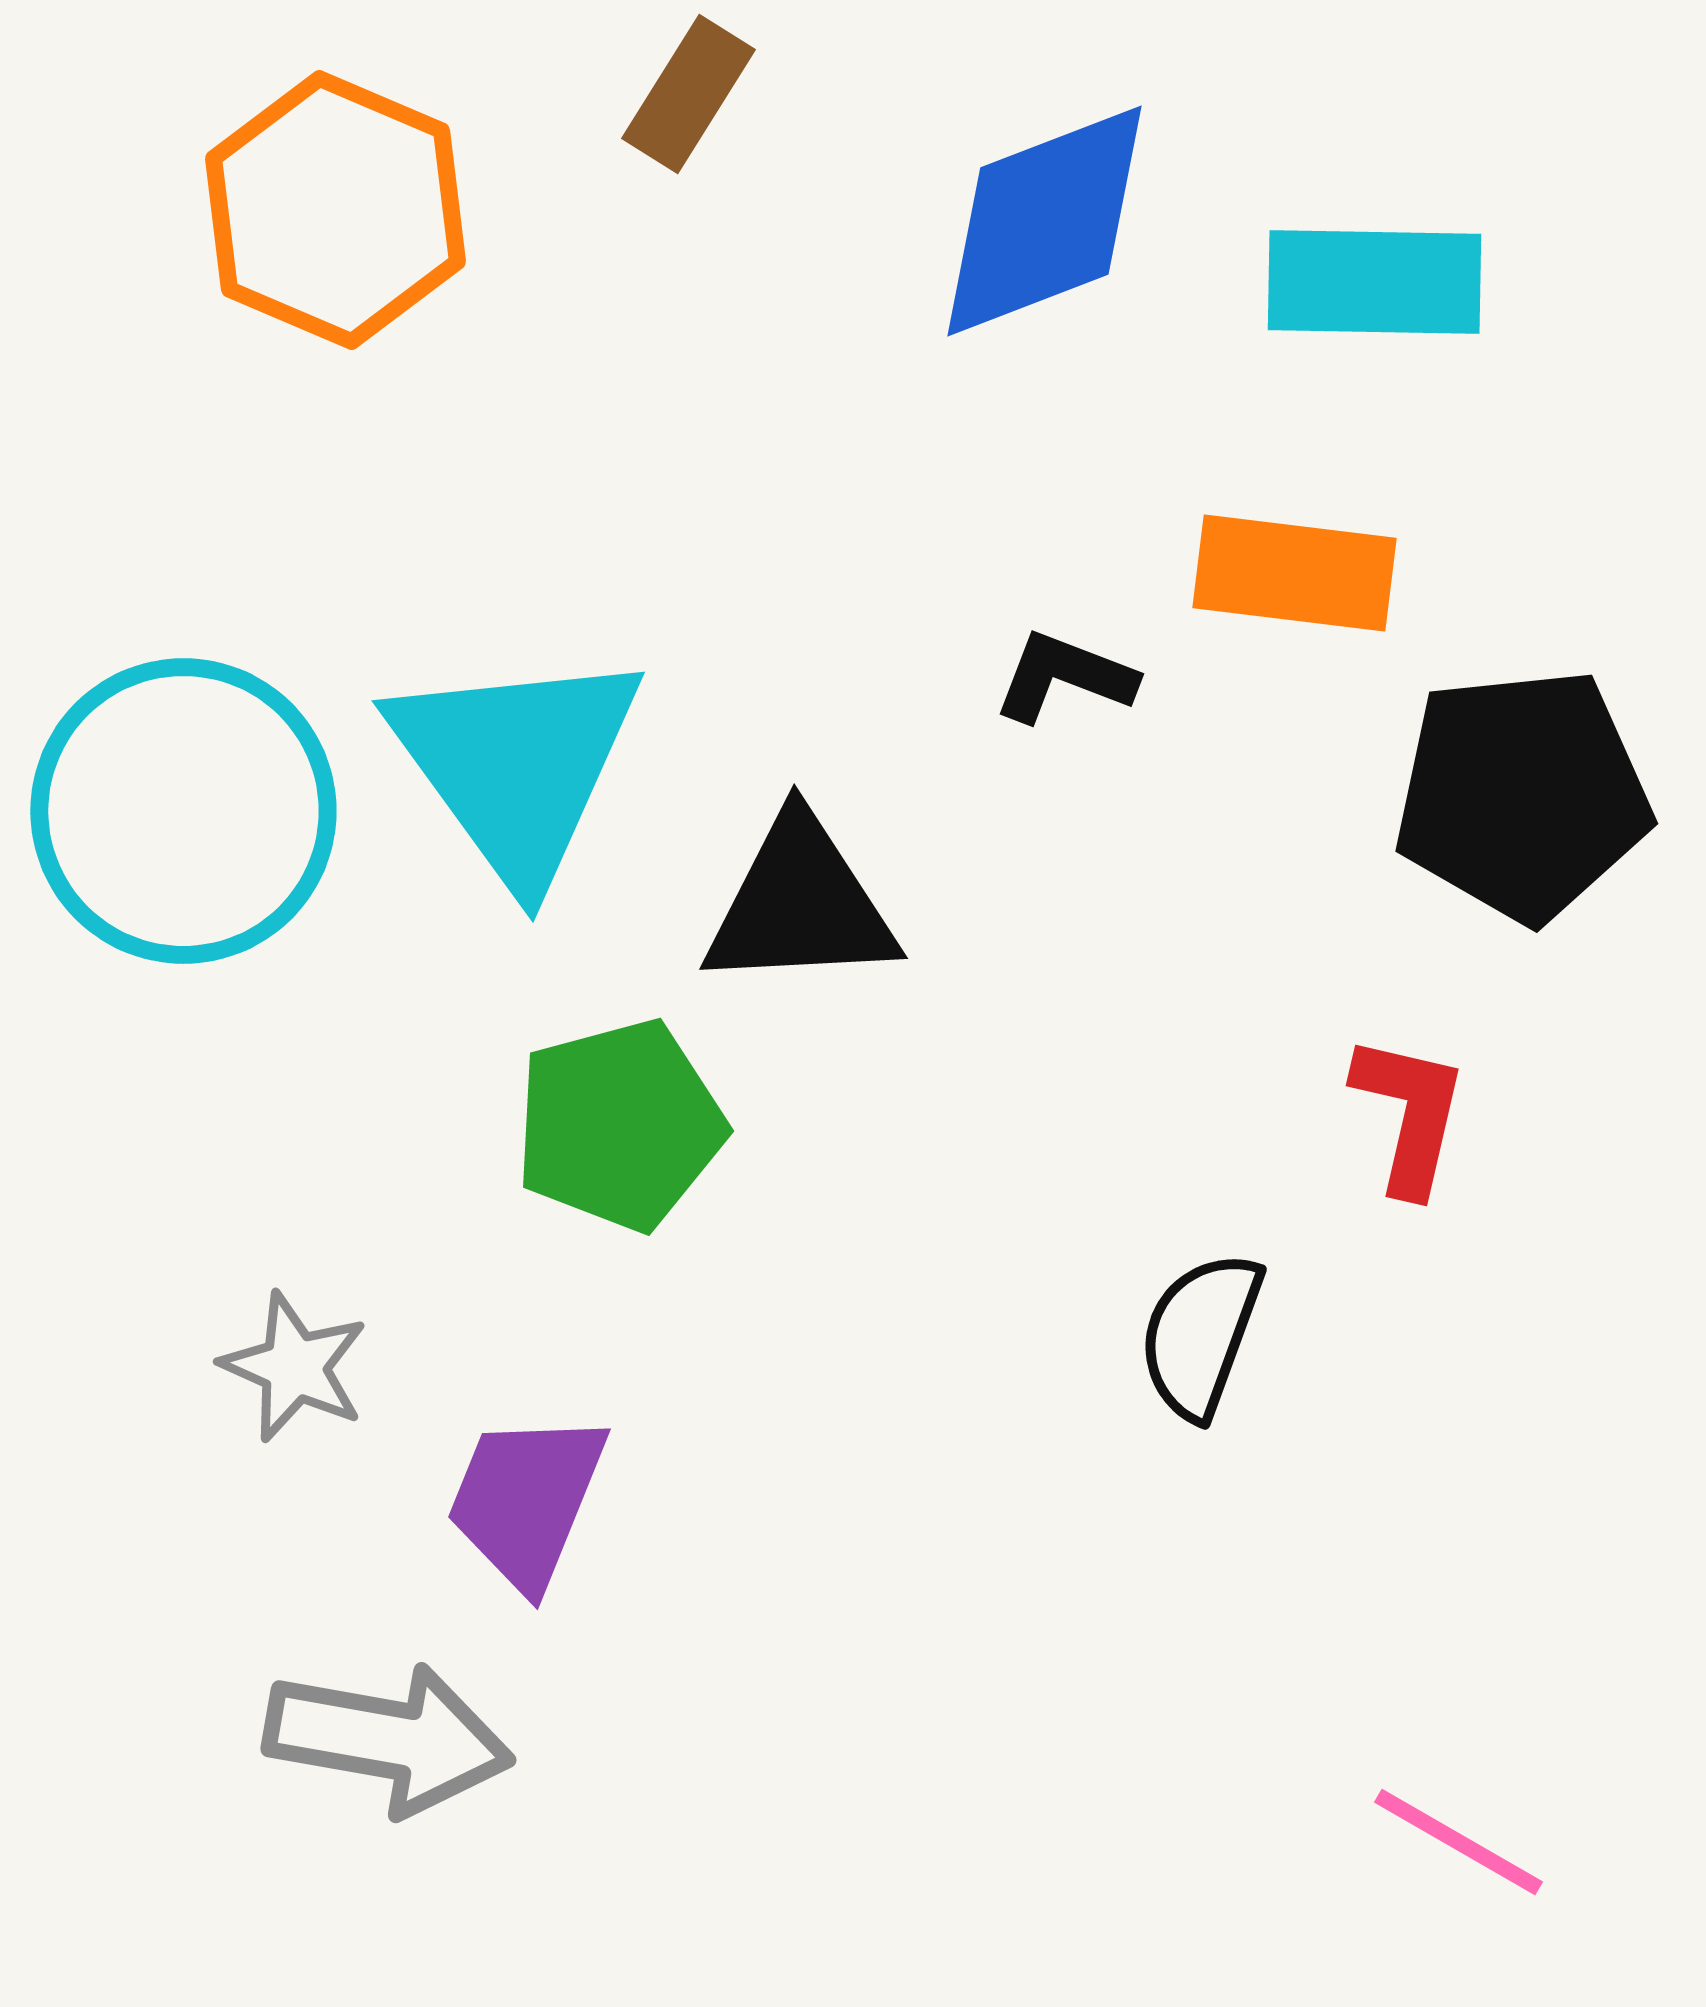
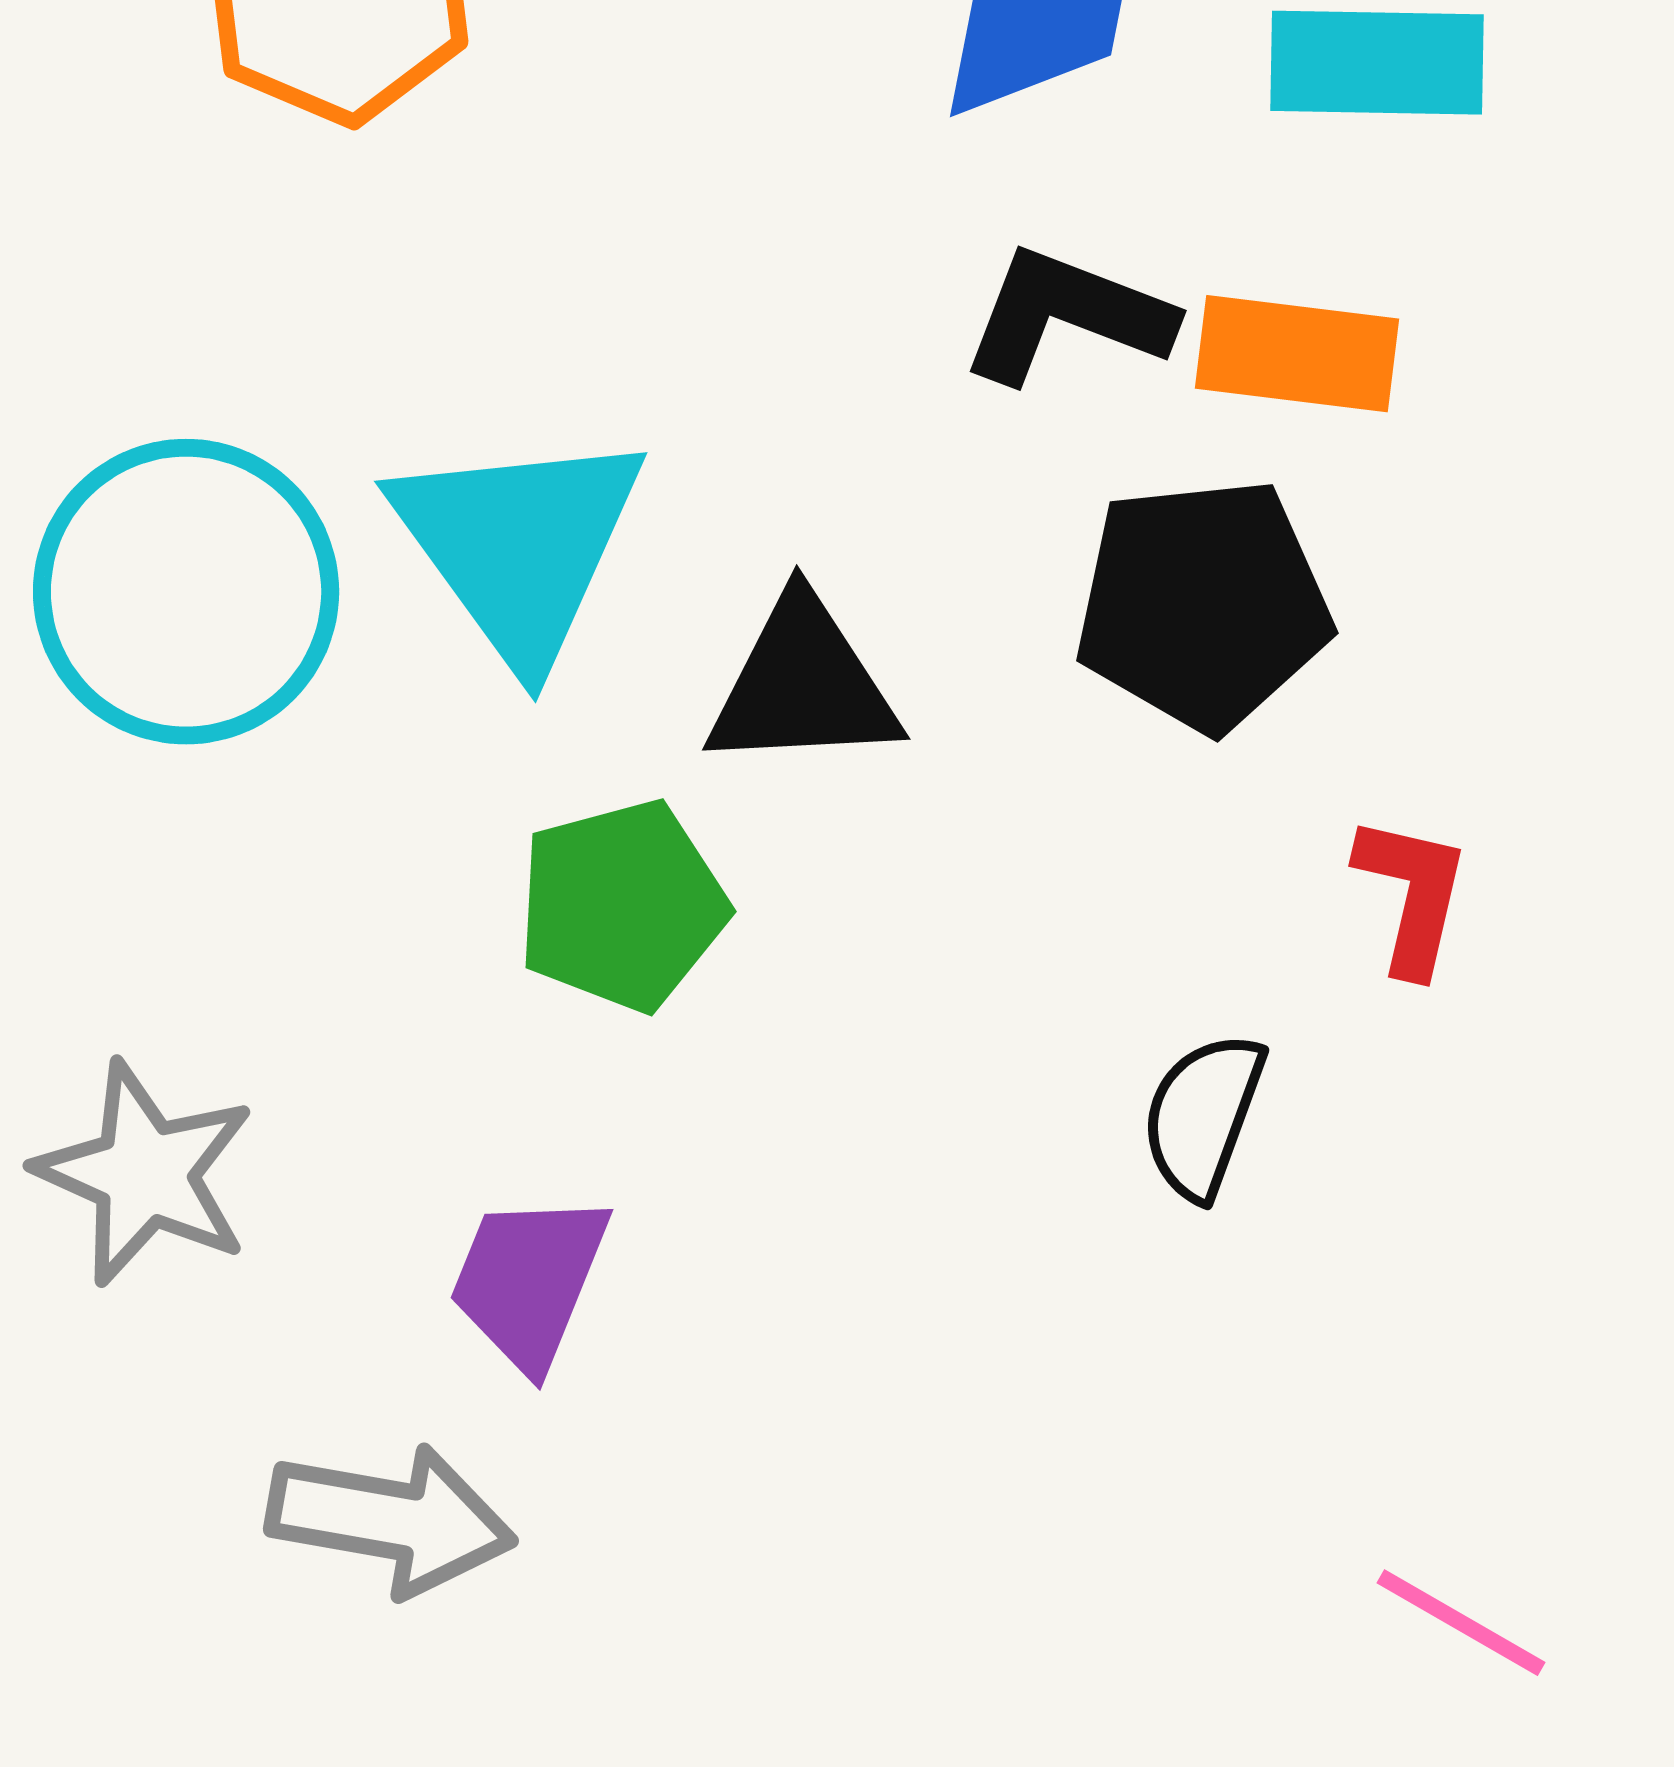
black L-shape: (1064, 677) -> (1067, 316), moved, size x1.5
black pentagon: (1522, 795) -> (1203, 605), moved
gray star: (294, 1367) -> (145, 1174), moved, size x1.5

